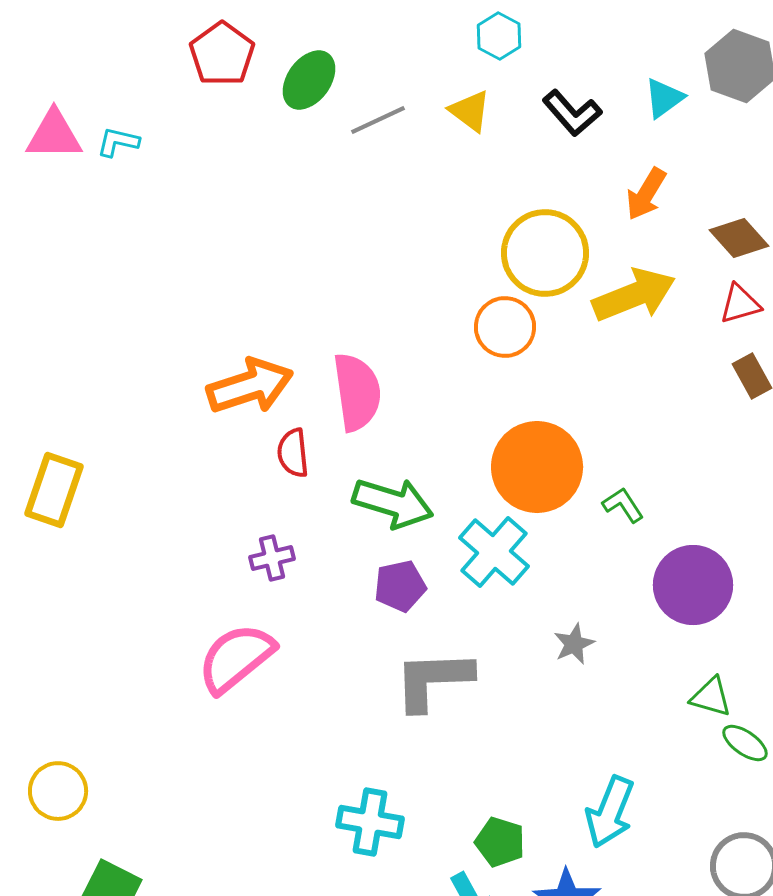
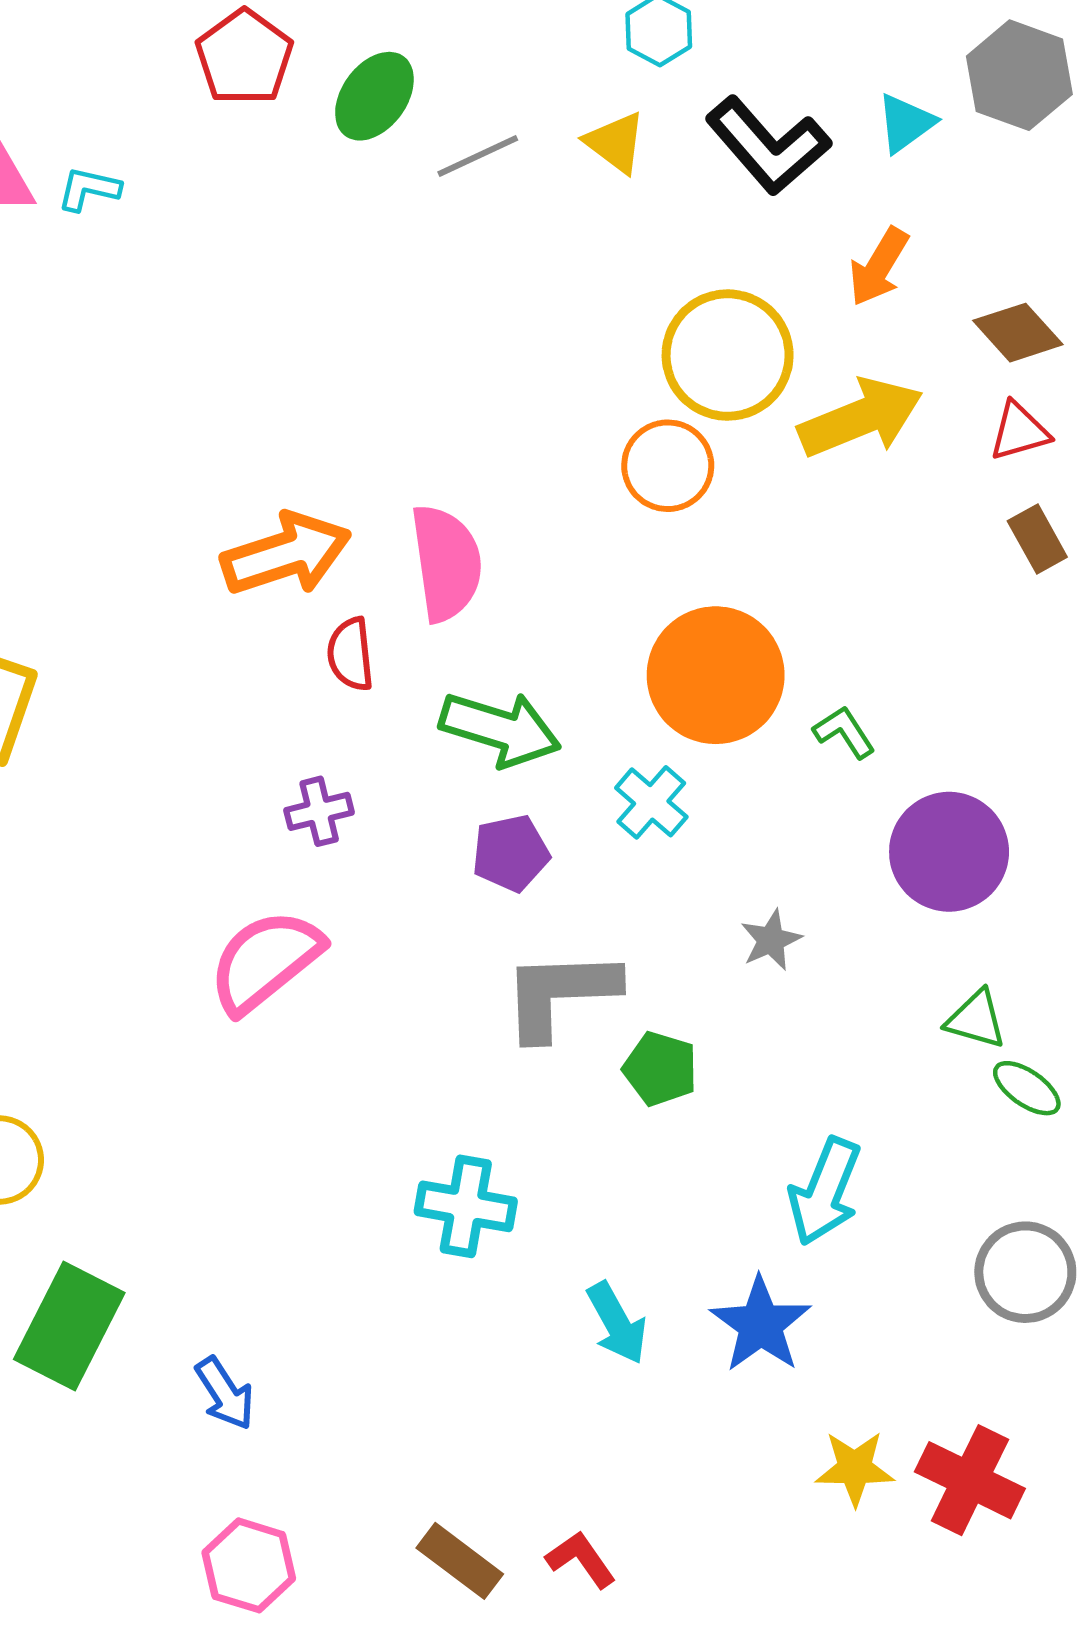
black L-shape: (572, 113) -> (768, 146), size x1.4
cyan cross: (494, 552) -> (651, 802), size x0.7
green pentagon: (500, 842) -> (660, 1069), moved

